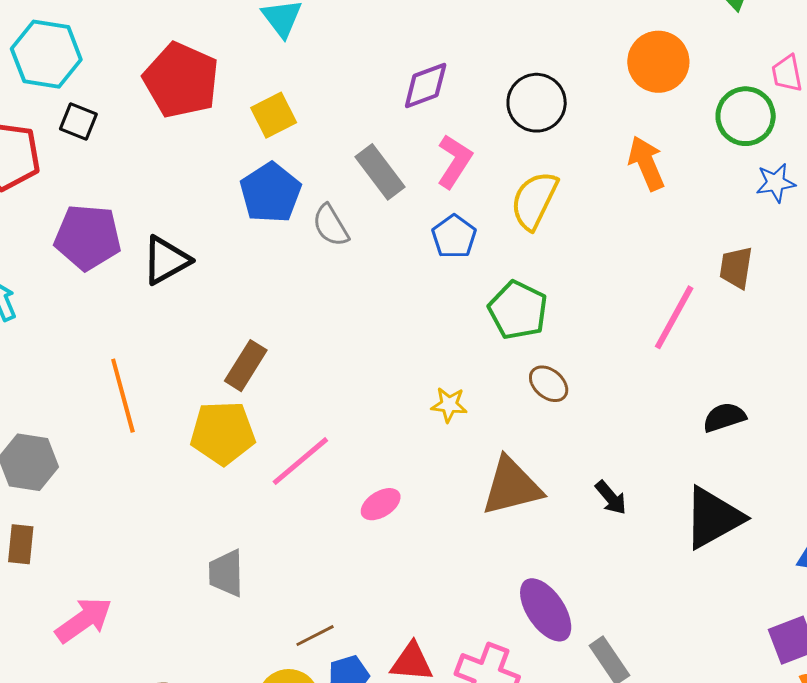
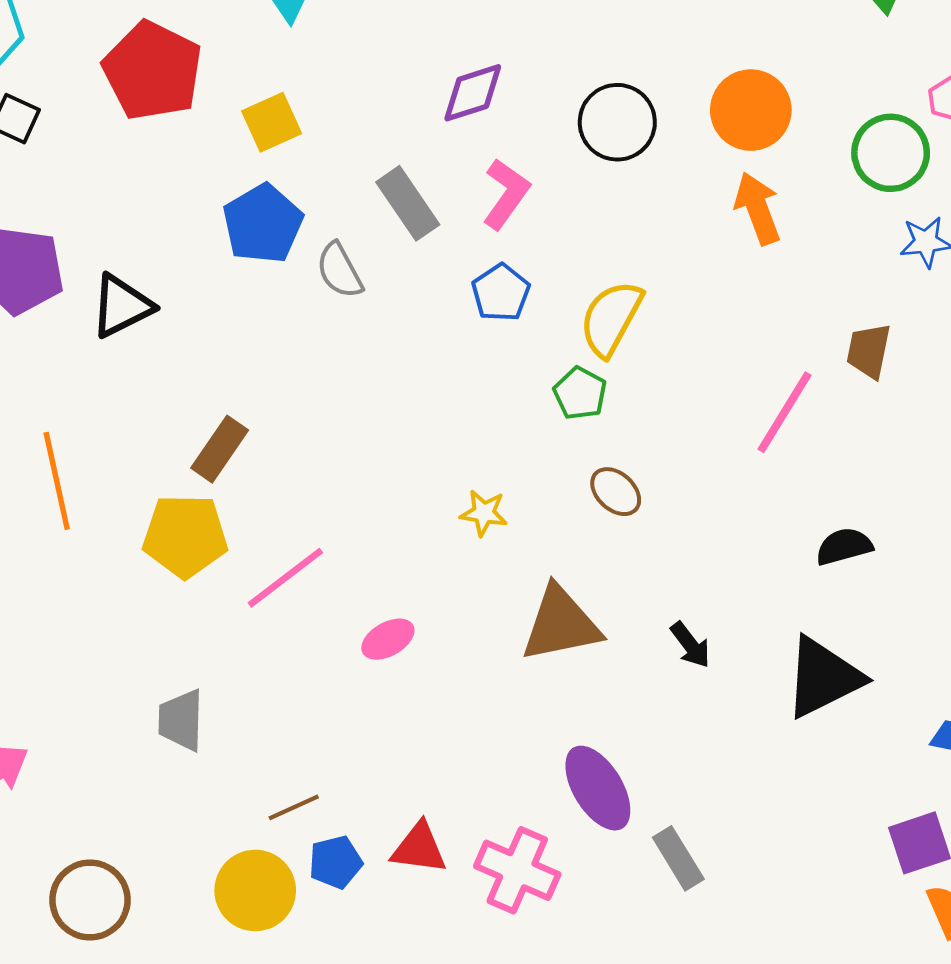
orange circle: (658, 62) -> (751, 110), moved
yellow semicircle: (534, 200) -> (611, 318), moved
green pentagon: (518, 310) -> (580, 393), size x0.7

